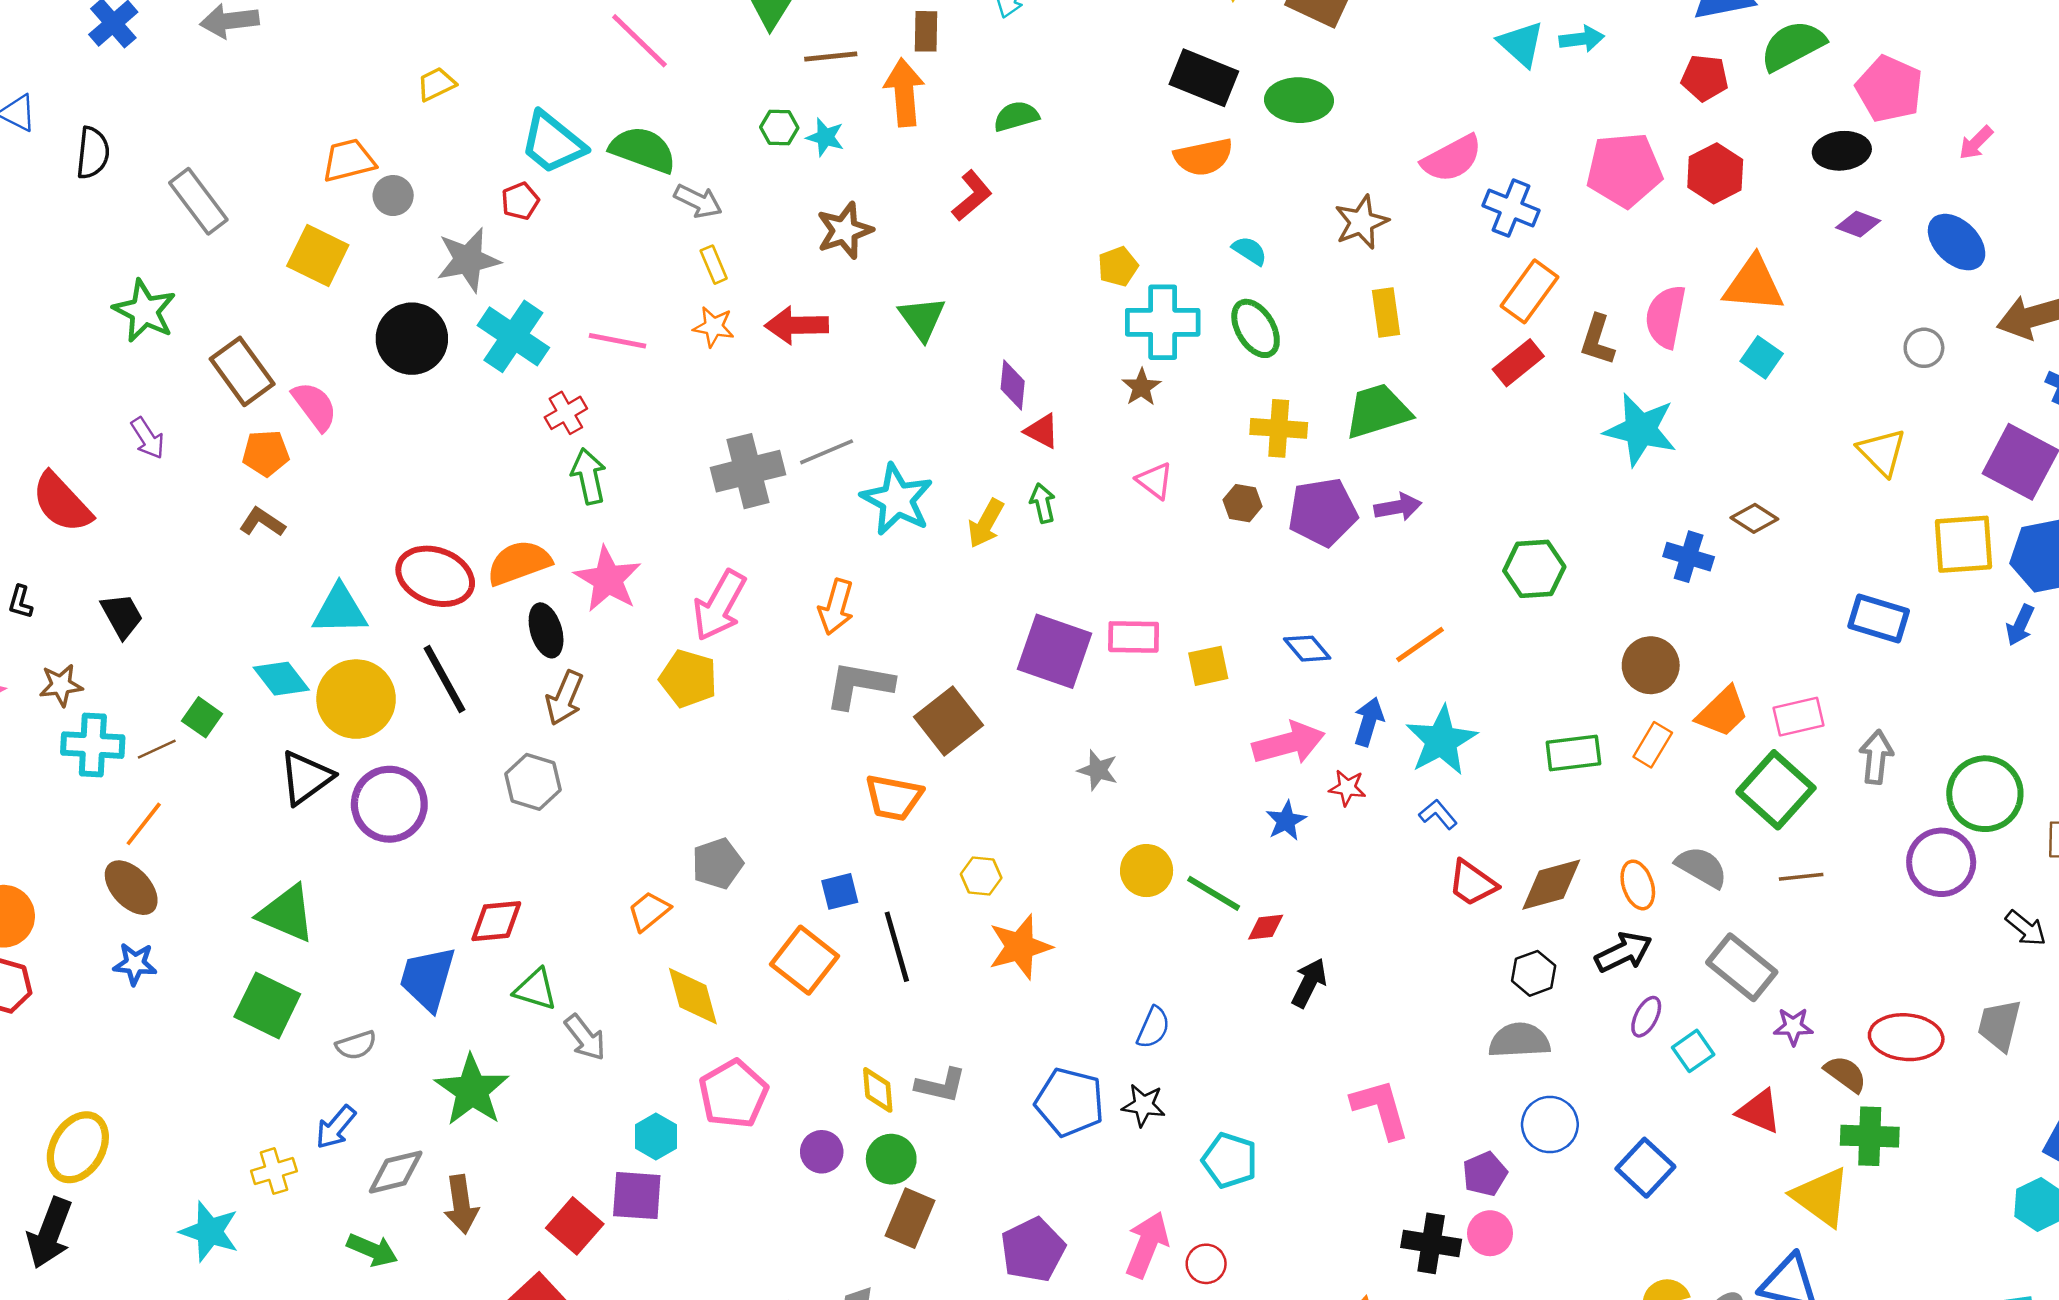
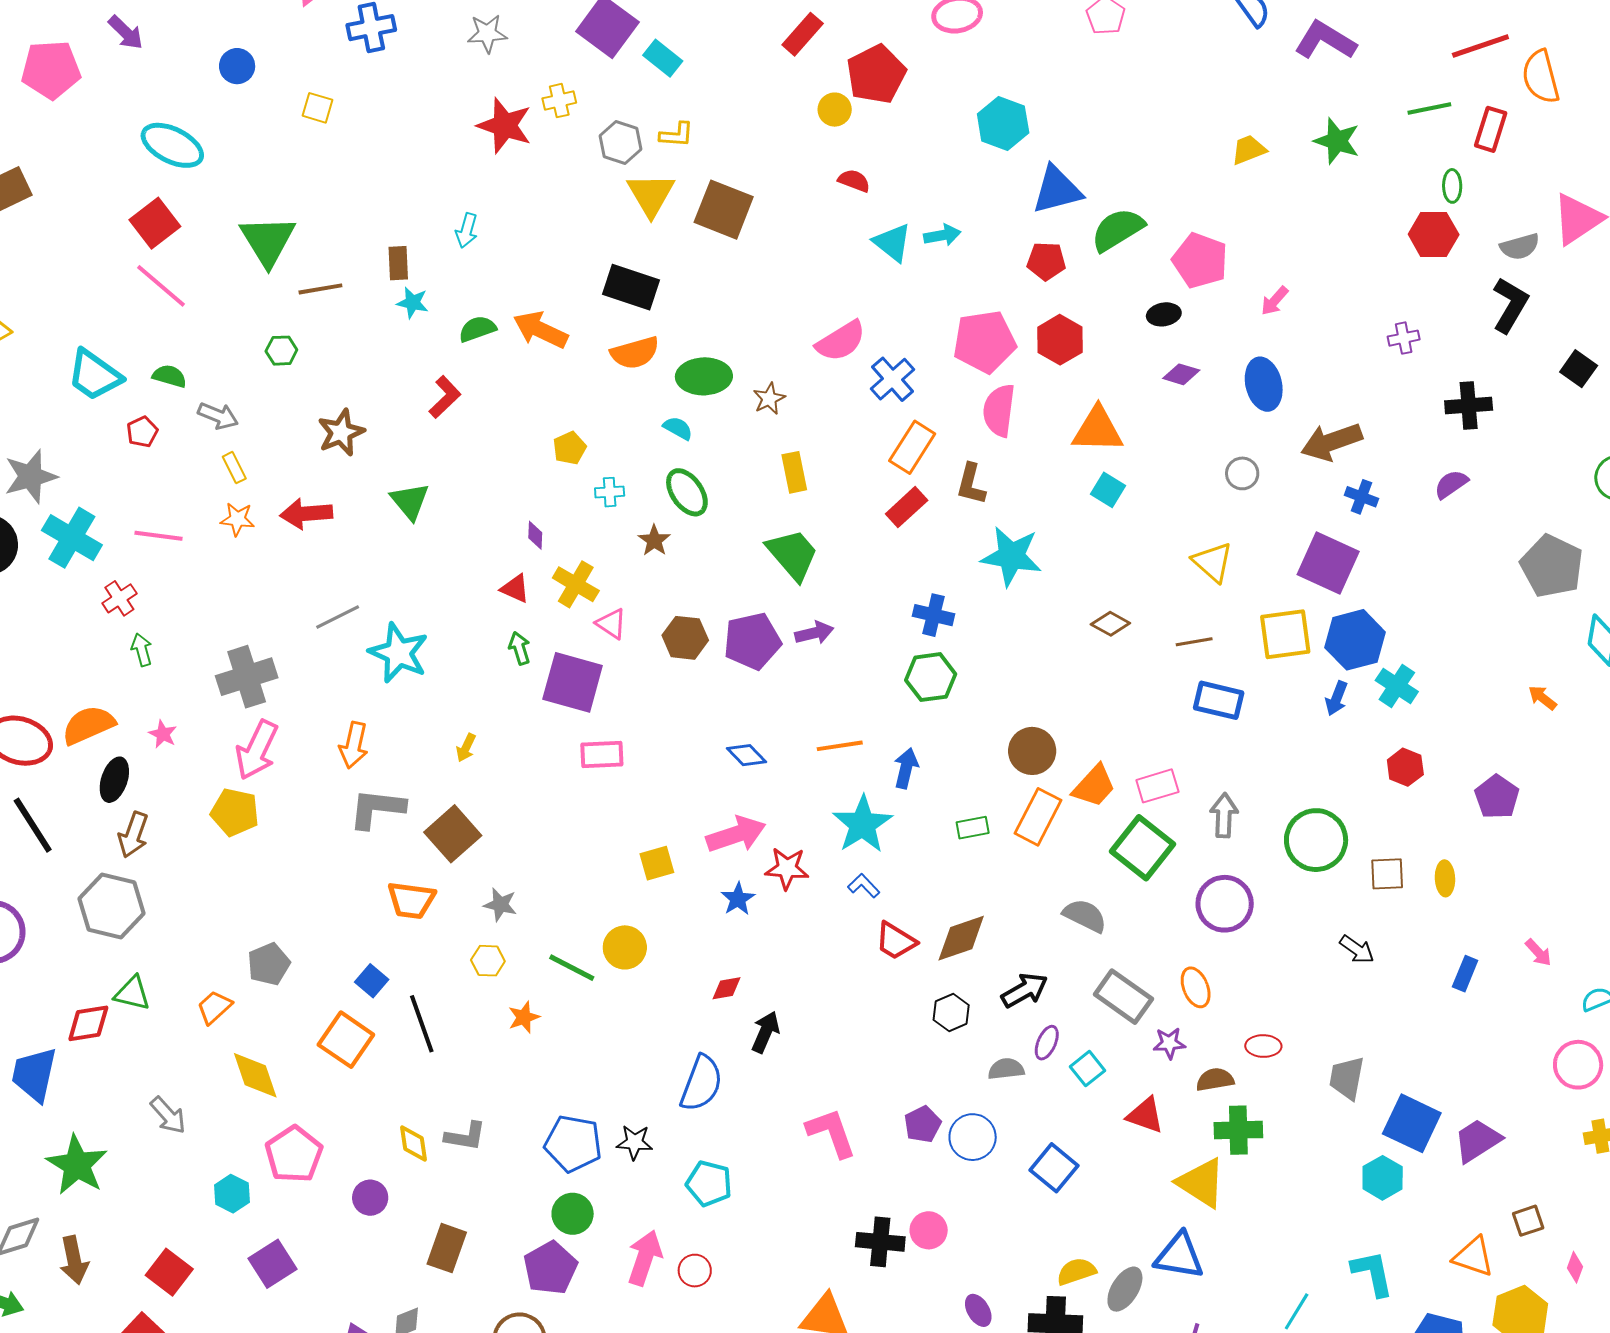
orange arrow: (904, 92) -> (541, 330), moved, turned -56
green ellipse: (1299, 100) -> (704, 376), moved
cyan star: (825, 137) -> (413, 303), moved
green semicircle: (643, 150) -> (170, 376), size x0.6
black ellipse: (1842, 151) -> (1164, 314), size x0.7
red pentagon: (520, 201) -> (142, 432), moved
blue cross: (1511, 208) -> (892, 379), turned 30
brown star: (1361, 222) -> (769, 399), size x0.7
blue ellipse: (1957, 242) -> (1264, 384), turned 36
pink semicircle: (1666, 317) -> (999, 410), moved
cyan cross: (1163, 322) -> (610, 492), size x0.5
purple diamond: (1013, 385) -> (535, 535), moved, size x0.7
brown star: (1141, 387) -> (654, 540), moved
green trapezoid: (1378, 411) -> (793, 555), turned 70
yellow cross: (1279, 428) -> (576, 584), moved, turned 30
gray cross: (748, 471) -> (247, 677), moved
green arrow: (589, 476) -> (142, 650), size x0.7
brown hexagon: (1243, 503) -> (685, 638), size x1.4
yellow arrow: (986, 523) -> (466, 748), moved, size x0.7
blue cross: (1689, 557) -> (933, 615), moved
pink star: (608, 579) -> (163, 734), size x0.5
black ellipse: (546, 630) -> (114, 780), turned 39
orange line: (1420, 645) -> (840, 746), turned 30
purple square: (1055, 651) -> (573, 682), moved
yellow square: (1208, 666) -> (657, 863), moved
blue arrow: (1369, 722) -> (906, 768), moved
orange rectangle: (1653, 745) -> (1038, 817), size x1.5
green rectangle: (1573, 753) -> (973, 828), size x0.7
gray star: (1098, 770) -> (500, 905), moved
gray hexagon: (533, 782) -> (111, 906), size x1.4
red star: (1347, 788) -> (787, 868), size x1.4
purple circle: (1941, 862) -> (1225, 904), moved
brown line: (1801, 877) -> (1194, 642), moved
orange ellipse: (1638, 885) -> (1196, 987), moved
blue square: (840, 891) -> (372, 981), turned -32
green line: (1214, 893) -> (572, 968), moved
orange star: (1020, 947) -> (524, 1017), size x0.6
green triangle: (535, 989) -> (132, 993), moved
gray trapezoid: (1999, 1025) -> (1347, 1078), moved
blue semicircle: (1153, 1028) -> (701, 1083), moved, size x1.6
red ellipse: (1906, 1037) -> (1263, 1046), size x0.6
gray semicircle: (1519, 1040) -> (1006, 1069), moved, size x0.7
brown semicircle: (1845, 1074) -> (1215, 1080), turned -42
green circle: (891, 1159) -> (573, 1214), moved
purple pentagon: (1485, 1174) -> (923, 1124), moved
purple square: (637, 1196) -> (273, 1264), moved, turned -33

